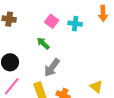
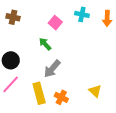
cyan cross: (75, 24) -> (82, 14), moved

